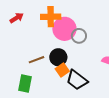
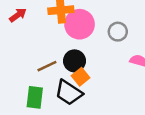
gray circle: (79, 36) -> (118, 32), moved
black trapezoid: (77, 80) -> (69, 93), moved

